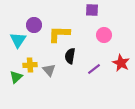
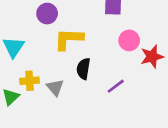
purple circle: (34, 25) -> (47, 14), moved
red star: (121, 63) -> (152, 57), moved, turned 30

